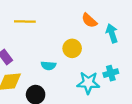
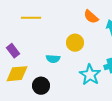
cyan star: (88, 83) -> (90, 75), turned 30

